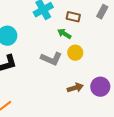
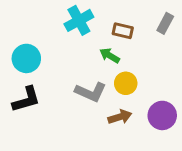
purple circle: (100, 87) -> (162, 115), moved
brown arrow: (75, 88) -> (120, 117), moved

